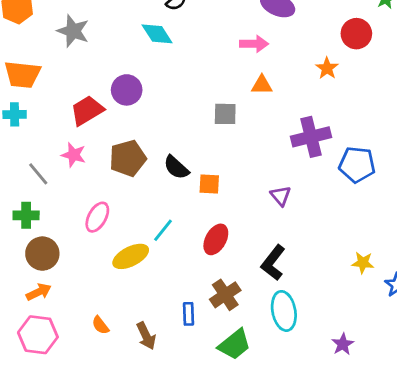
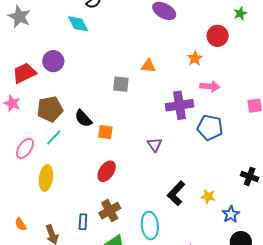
pink arrow: (254, 44) -> (210, 86), moved
cyan line: (163, 230) -> (54, 137), moved
yellow ellipse: (131, 256) -> (46, 178), turned -60
black L-shape: (273, 263) -> (176, 193), moved

